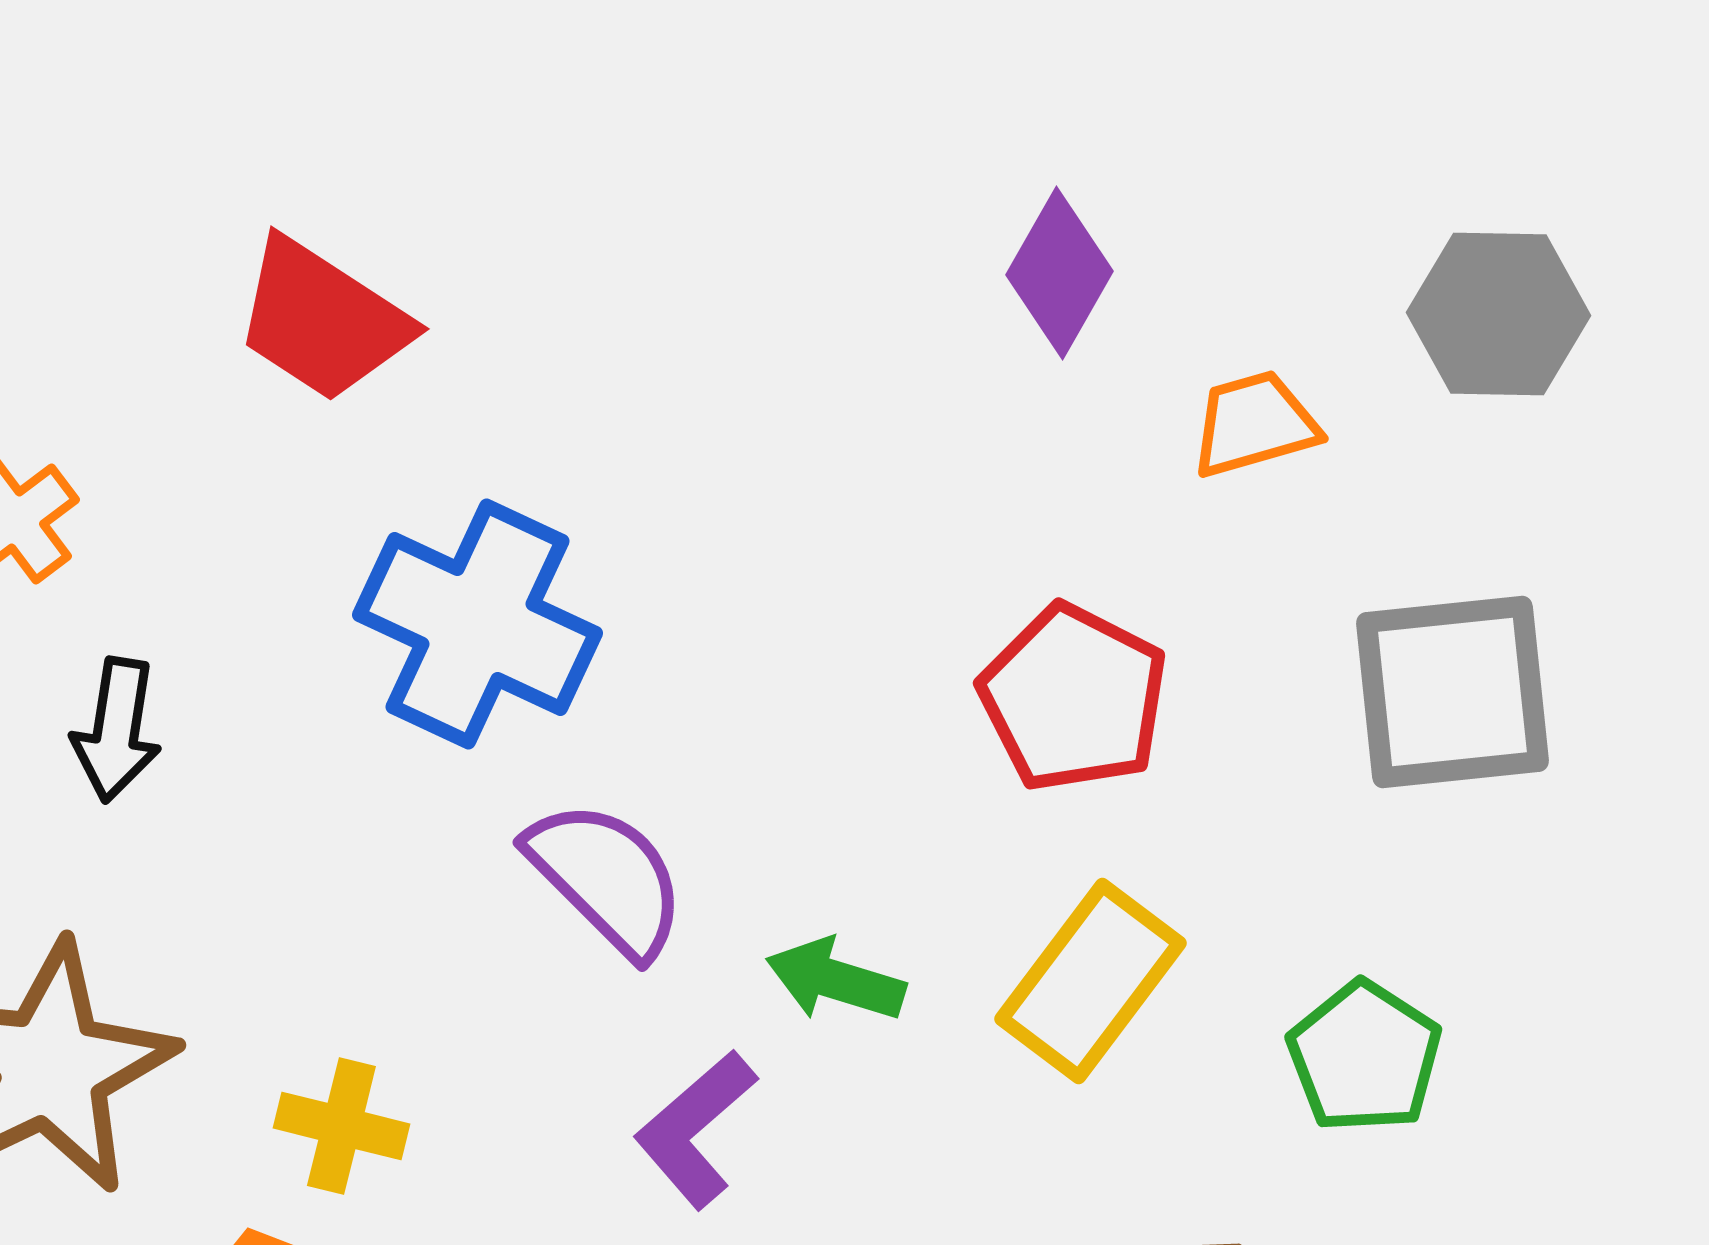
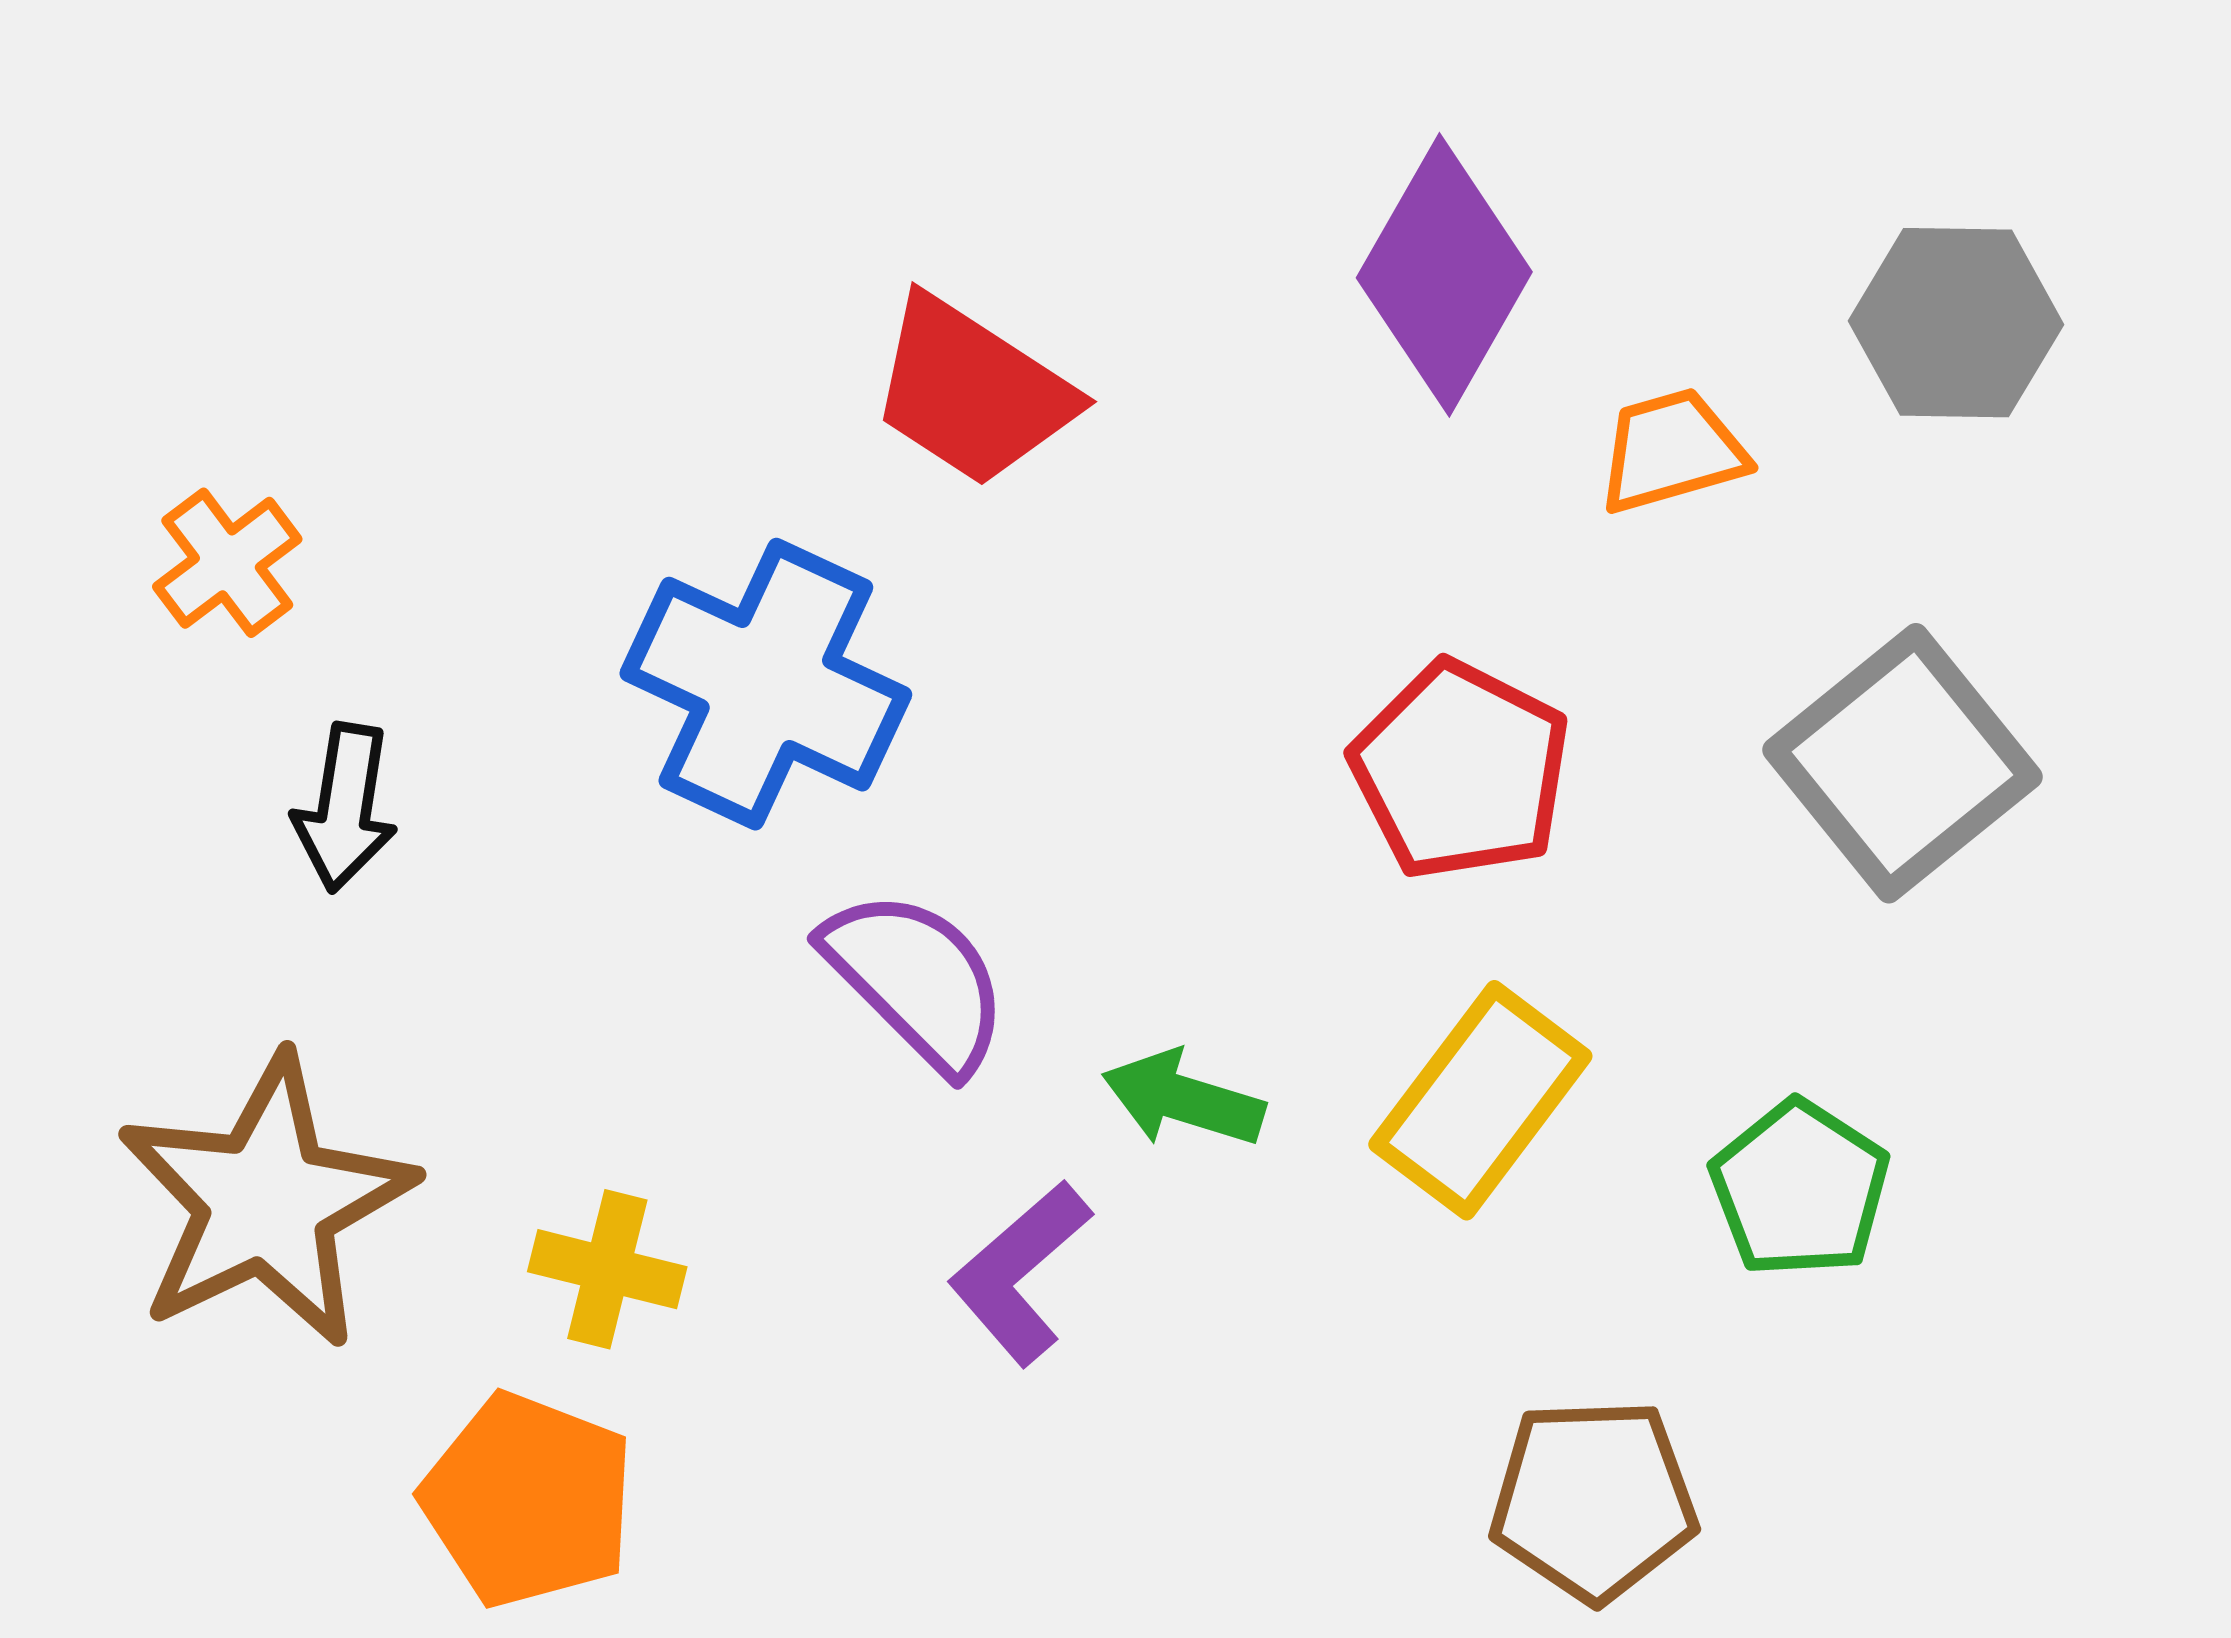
purple diamond: (1059, 273) -> (1444, 275), size x1.4
red trapezoid: (322, 320) -> (972, 391), moved
gray square: (1452, 692) -> (1902, 763), turned -33

